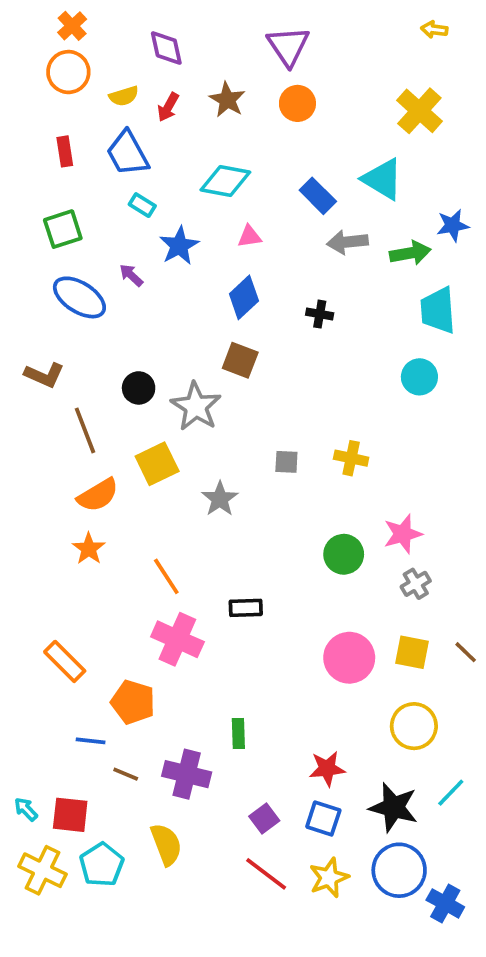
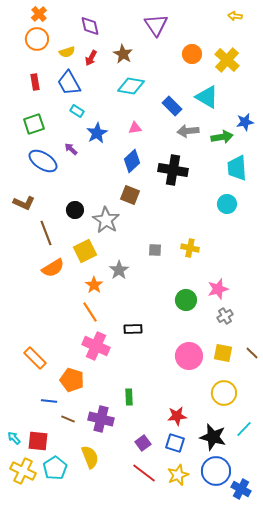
orange circle: (297, 103) -> (192, 54), moved
cyan diamond: (225, 181) -> (131, 86), moved
black cross: (320, 314) -> (173, 170), size x2.0
orange star: (89, 549) -> (94, 285), moved

